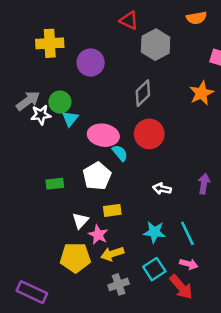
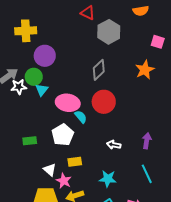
purple circle: (91, 62) -> (45, 56), moved
white triangle: (80, 221) -> (50, 170), turned -32
cyan line: (187, 233) -> (147, 174), moved

